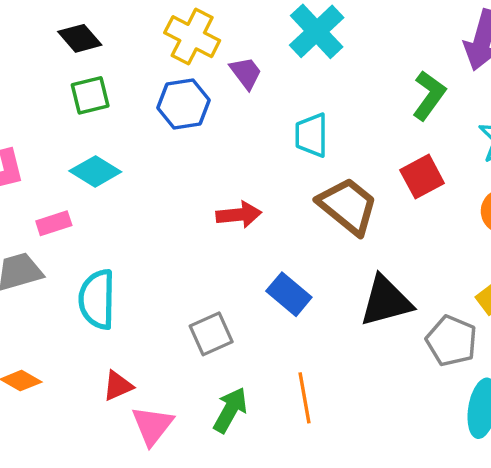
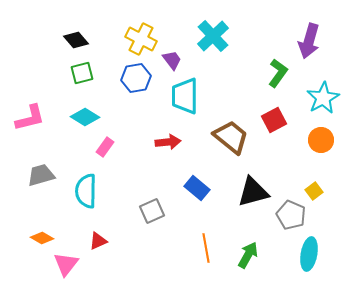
cyan trapezoid: (311, 135) -> (185, 96), moved, size x1.4
pink rectangle: (54, 223) -> (105, 147), moved, turned -36
green arrow: (230, 410) -> (248, 255), moved
pink triangle: (152, 426) -> (66, 264), moved

